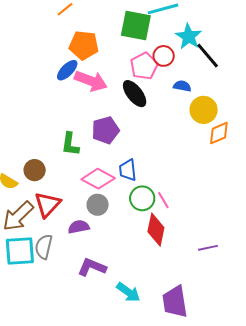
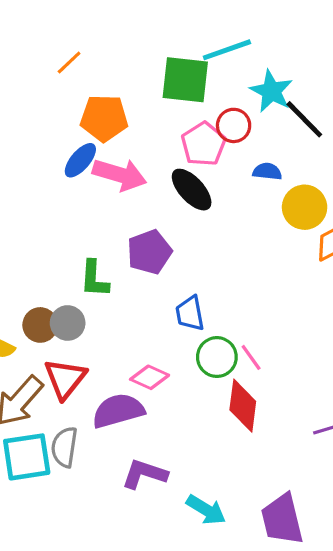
pink diamond: (98, 179) -> (150, 377), moved, size x0.7
gray circle: (98, 205) -> (68, 323), moved
purple semicircle: (79, 227) -> (118, 411), size x1.5

